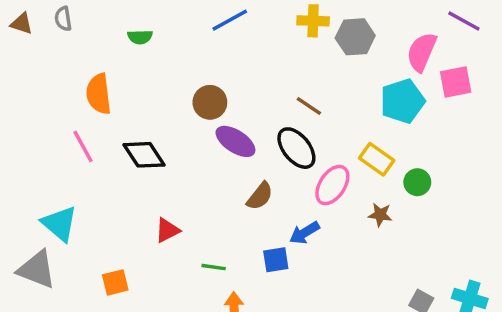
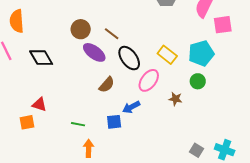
cyan pentagon: (402, 101) -> (201, 53), moved
brown line: (309, 106) -> (112, 34), moved
yellow rectangle: (377, 159) -> (167, 55), moved
red triangle: (167, 230) -> (39, 104), moved, turned 42
orange square: (115, 282) -> (27, 122), moved

